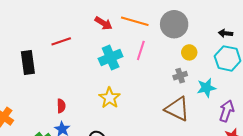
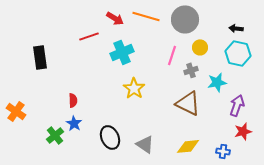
red line: (61, 41) -> (89, 36), moved
pink line: (141, 50) -> (172, 55), moved
yellow star: (110, 98) -> (134, 88), moved

